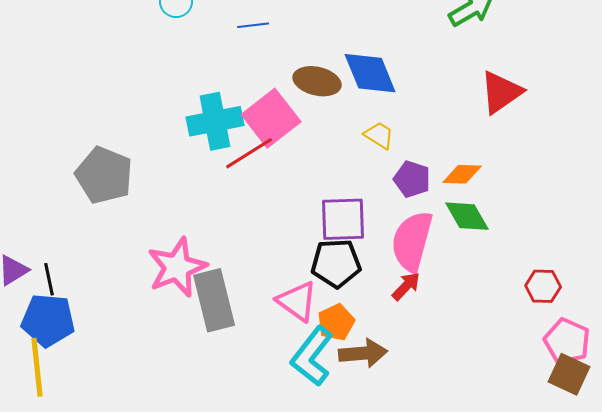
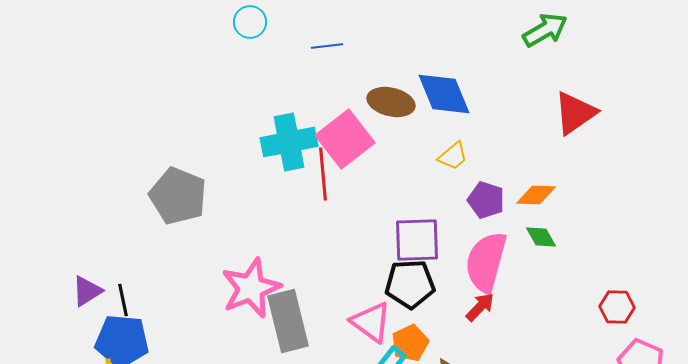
yellow trapezoid: (379, 135) -> (453, 156), turned 108
red line: (249, 153) -> (323, 174), turned -63
green diamond: (467, 216) -> (541, 237), size x0.7

